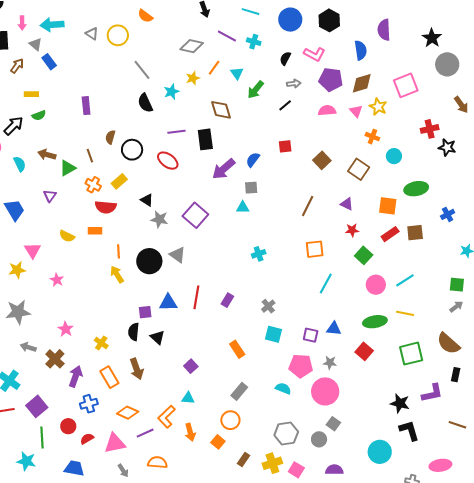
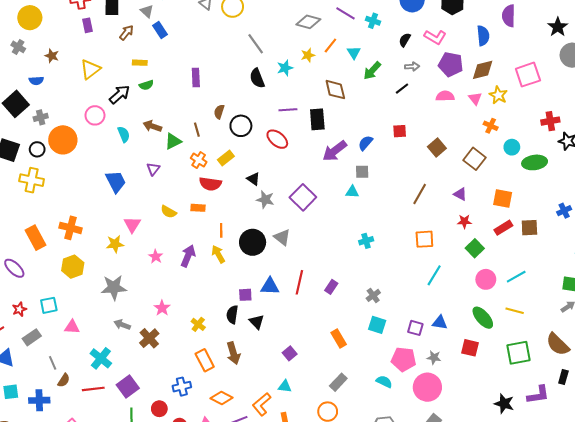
green ellipse: (416, 189) -> (535, 162), moved
green ellipse: (375, 322) -> (483, 318), turned 55
red square: (364, 351) -> (470, 348), turned -30
purple arrow: (75, 376) -> (188, 256), moved

